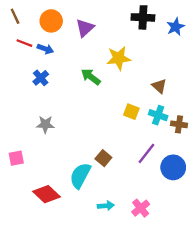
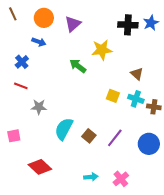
black cross: (143, 17) -> (128, 25), moved
red line: (24, 43) -> (21, 86), moved
blue cross: (41, 78) -> (22, 62), moved
purple line: (146, 153) -> (115, 138), moved
cyan semicircle: (80, 176) -> (64, 129), moved

